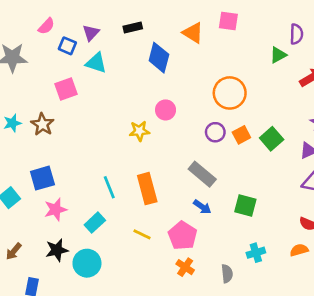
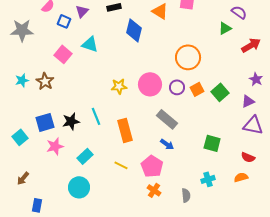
purple semicircle: (296, 34) -> (239, 12), turned -56
cyan triangle: (96, 63) -> (90, 44), moved
pink square: (66, 89) -> (63, 54), turned -30
pink circle: (166, 110) -> (150, 84), moved, size x1.5
cyan line: (109, 187) -> (96, 116), moved
green square: (245, 206) -> (212, 143), moved
black star: (57, 250) -> (71, 121), moved

